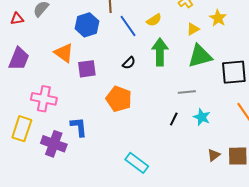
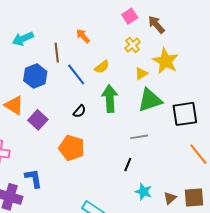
yellow star: (218, 18) -> (166, 61), size x1.5
purple square: (87, 69) -> (38, 120), turned -36
cyan star: (202, 117) -> (144, 192), moved

